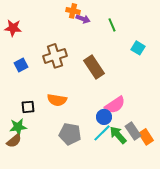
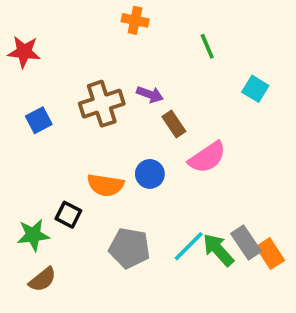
purple arrow: (83, 19) -> (150, 94), moved
brown rectangle: (94, 67) -> (174, 124), size x0.6
pink semicircle: (115, 105) -> (207, 157), moved
black square: (28, 107) -> (68, 215), moved, turned 32
blue circle: (104, 117) -> (150, 174), moved
brown semicircle: (14, 141) -> (43, 279), moved

